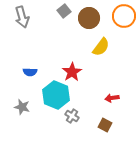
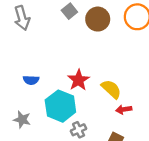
yellow semicircle: (101, 47) -> (111, 89), moved, turned -84
gray cross: (72, 116) -> (79, 130), turned 32

